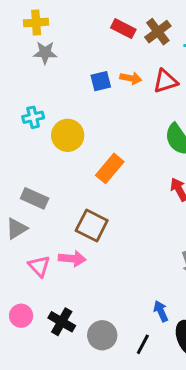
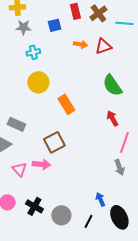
red rectangle: (123, 29) -> (75, 11), turned 49
blue square: (101, 81) -> (54, 25), moved
cyan cross: (33, 117) -> (33, 52), moved
orange rectangle: (110, 168) -> (66, 104), turned -72
brown square: (92, 226) -> (54, 142), turned 35

